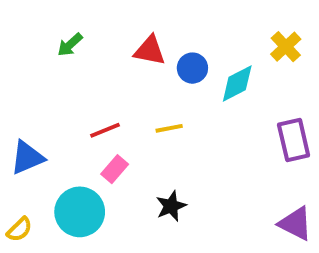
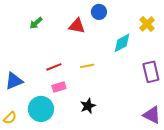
blue circle: (192, 68) -> (99, 12), moved
pink rectangle: (115, 169) -> (59, 87), turned 32

